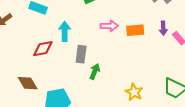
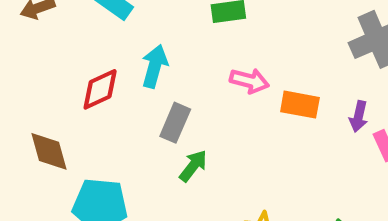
red diamond: (43, 49) -> (100, 89), turned -30

